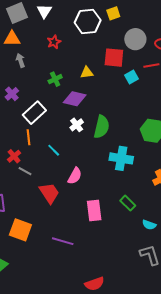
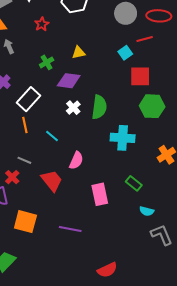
red square: (114, 58) -> (140, 76), moved
red cross: (14, 156) -> (12, 177), moved
cyan semicircle: (149, 225) -> (147, 211), moved

